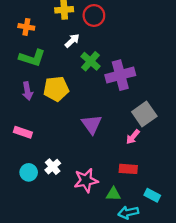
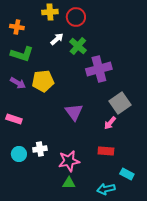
green cross: (90, 61) -> (78, 46), moved
purple arrow: (27, 91) -> (18, 83), turned -49
white cross: (53, 167) -> (40, 149), turned 32
green triangle: (113, 194) -> (69, 183), moved

